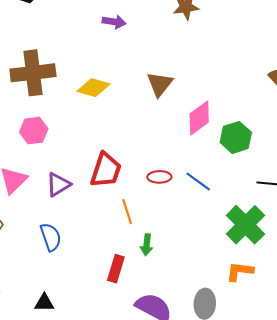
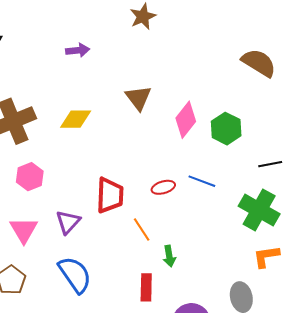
blue semicircle: (51, 237) -> (75, 275), size x1.4

